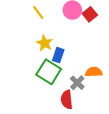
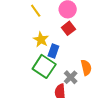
red square: (90, 14) -> (68, 28), moved
orange semicircle: (94, 72) -> (86, 68), turned 77

